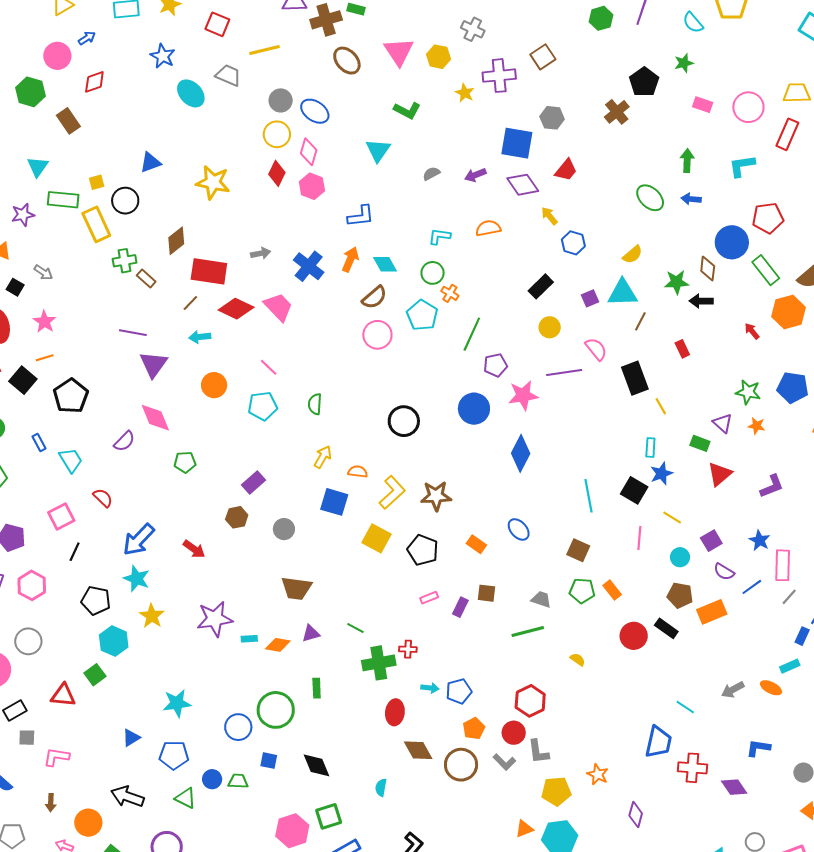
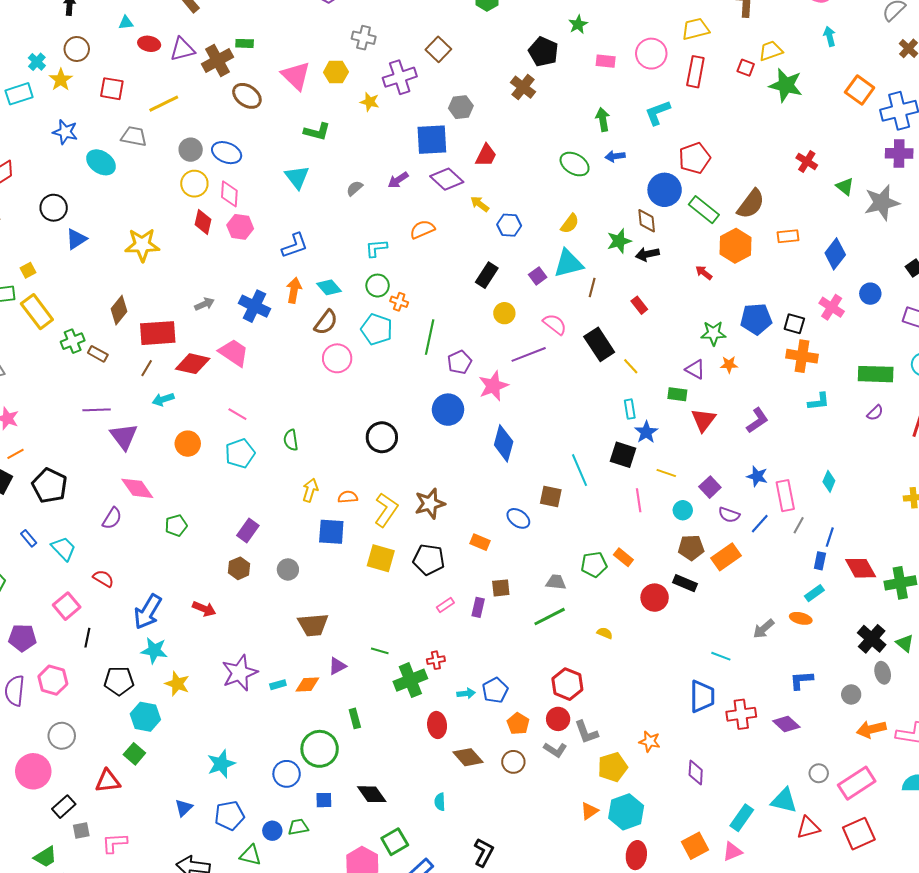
black circle: (125, 201) -> (54, 208), moved
brown square: (578, 550) -> (551, 497), moved
brown circle: (461, 765) -> (513, 762), size x0.7

